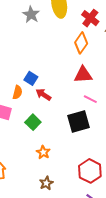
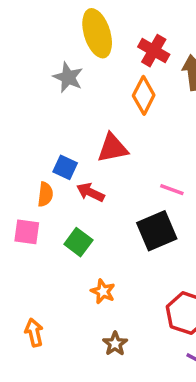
gray star: (31, 15) -> (68, 77), moved
red triangle: (83, 75) -> (113, 148), moved

